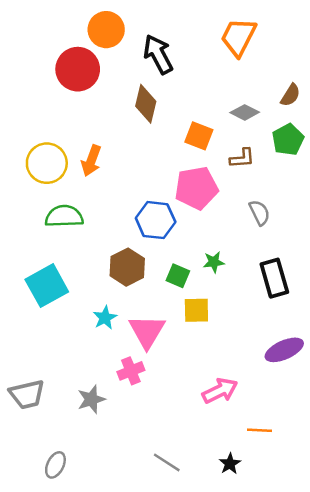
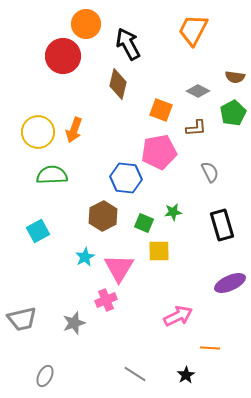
brown semicircle: (290, 95) -> (235, 77), turned 66
cyan square: (47, 286) -> (38, 231), size x0.7

